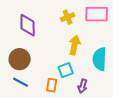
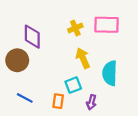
yellow arrow: (75, 45) -> (83, 58), turned -36
brown circle: (20, 59) -> (17, 60), moved

